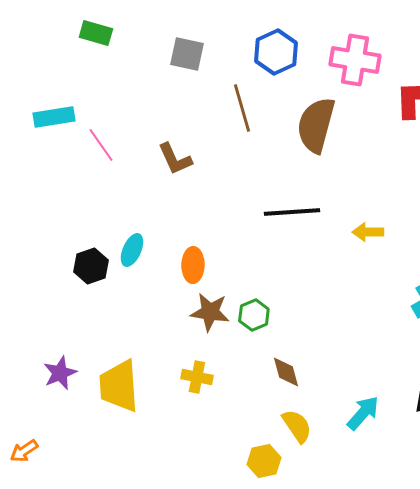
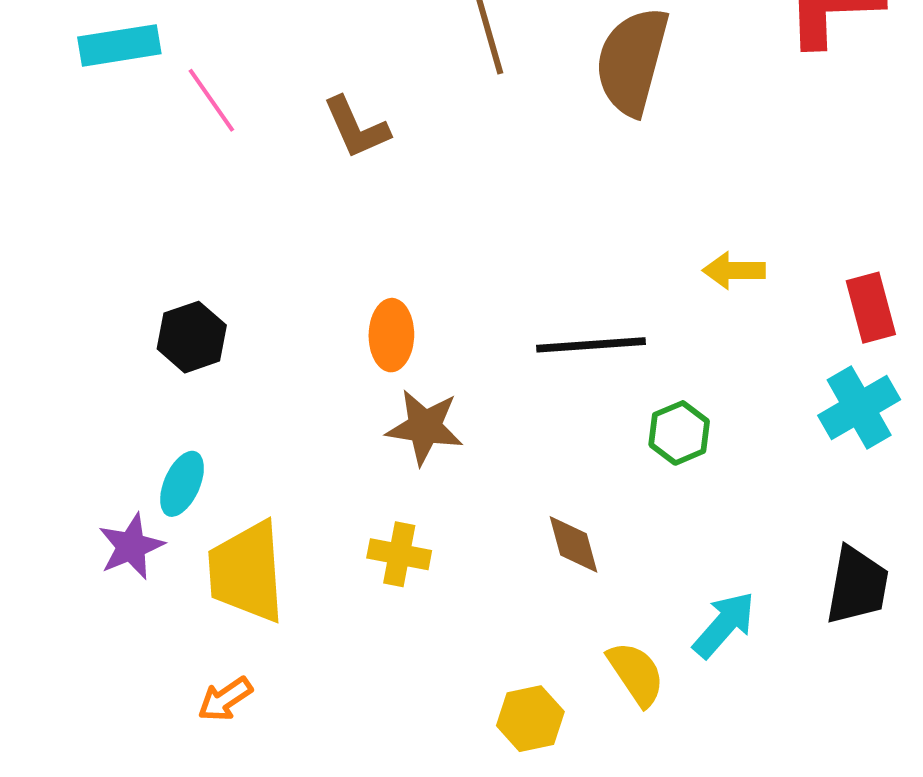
black line: (292, 212) -> (591, 345), moved
cyan ellipse: (132, 250) -> (182, 484), moved
green hexagon: (254, 315) -> (679, 433), moved
yellow semicircle: (297, 426) -> (636, 674), moved
orange arrow: (24, 451) -> (225, 699), moved

